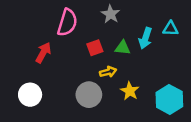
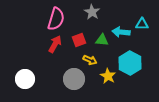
cyan arrow: (145, 38) -> (121, 32), turned 78
red arrow: (43, 53) -> (55, 44), moved
yellow arrow: (108, 72) -> (90, 60), turned 40
cyan hexagon: (169, 99) -> (130, 63), moved

